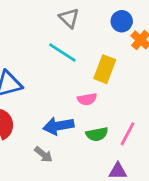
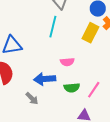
cyan line: (62, 52) -> (53, 27), turned 65
yellow rectangle: (105, 69) -> (90, 33), moved

